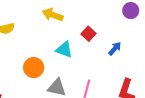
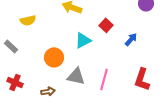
cyan triangle: (64, 50) -> (83, 40), turned -48

